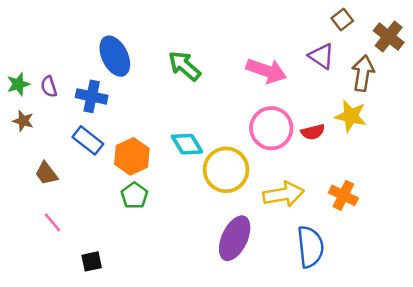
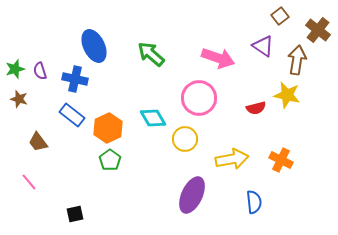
pink circle: (271, 128) -> (199, 98), moved
yellow circle: (226, 170) -> (185, 139), size x0.7
pink line: (52, 222) -> (29, 182), moved
blue semicircle: (310, 247) -> (254, 202), size x0.7

